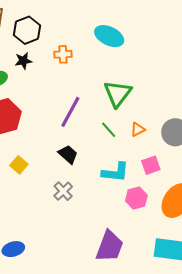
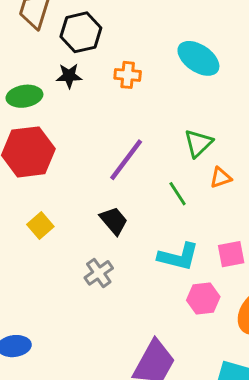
green triangle: (118, 93) -> (198, 143), size x0.7
orange triangle: (138, 129) -> (221, 178), moved

